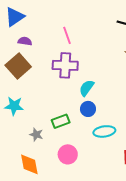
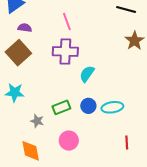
blue circle: (88, 109) -> (88, 106), moved
cyan ellipse: (104, 131) -> (112, 107), moved

